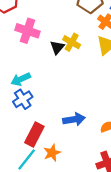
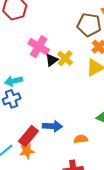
pink cross: (27, 31) -> (39, 47), moved
red rectangle: (34, 135) -> (28, 136), moved

